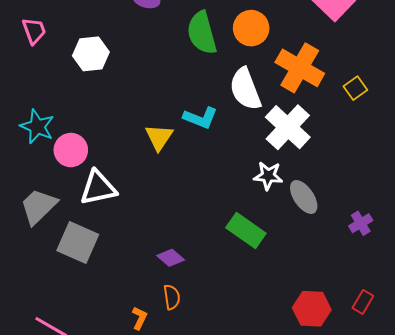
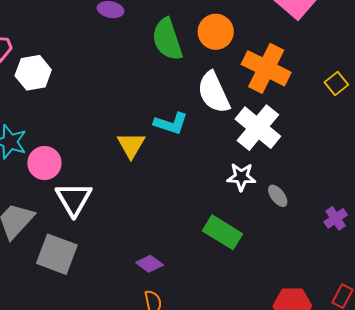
white hexagon: (91, 54) -> (33, 73), moved
yellow square: (355, 88) -> (336, 83), moved
white triangle: (98, 188) -> (74, 199), turned -45
gray ellipse: (304, 197) -> (278, 196), size x0.7

